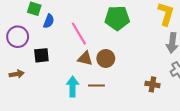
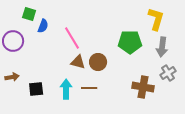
green pentagon: (117, 18) -> (130, 42), moved
black square: (41, 55) -> (36, 89), moved
brown cross: (152, 84) -> (143, 87), size x1.5

